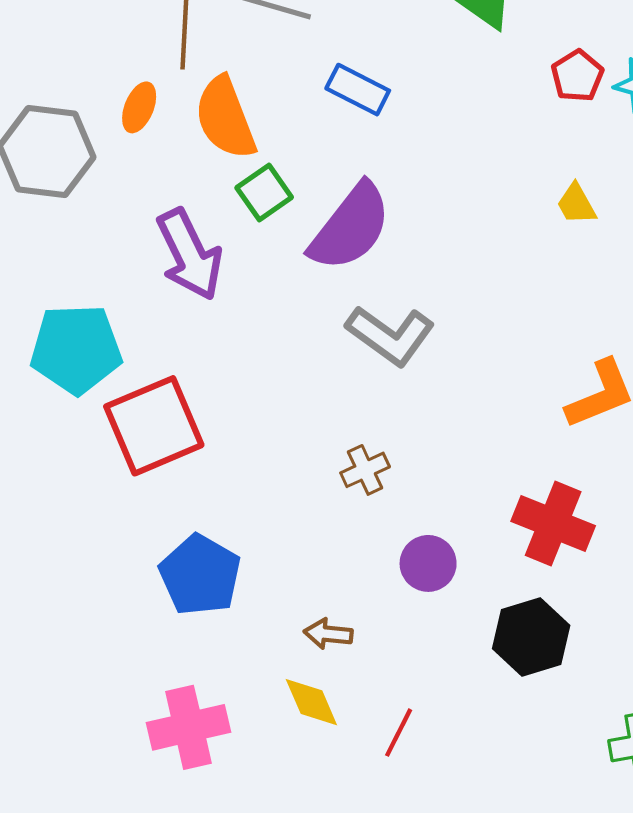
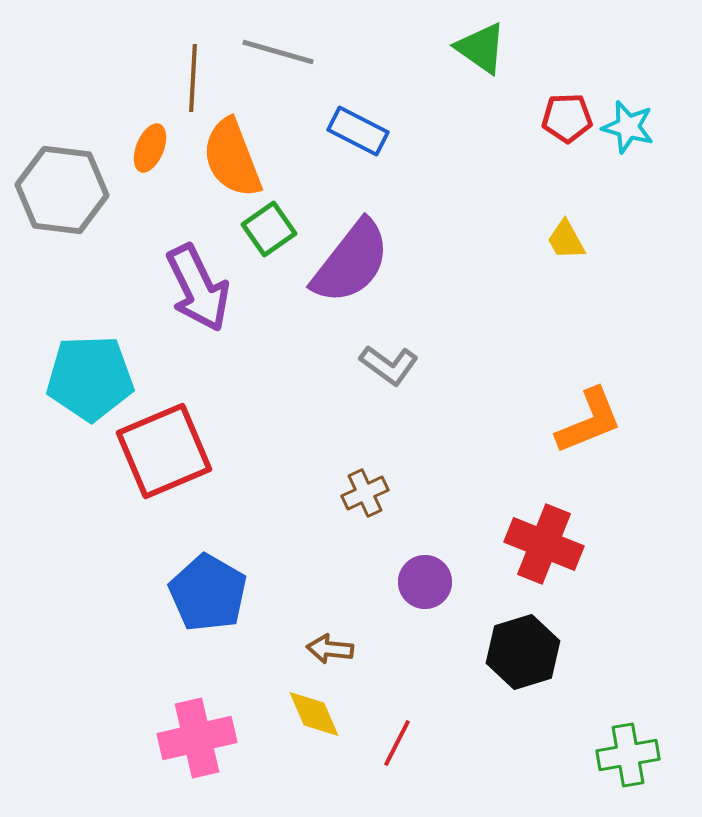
red pentagon: (577, 76) -> (567, 118), turned 30
gray L-shape: (390, 335) -> (389, 365), size x0.7

